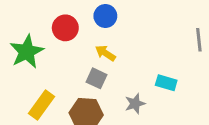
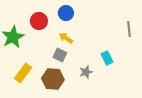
cyan rectangle: (166, 83) -> (107, 58), turned 48

